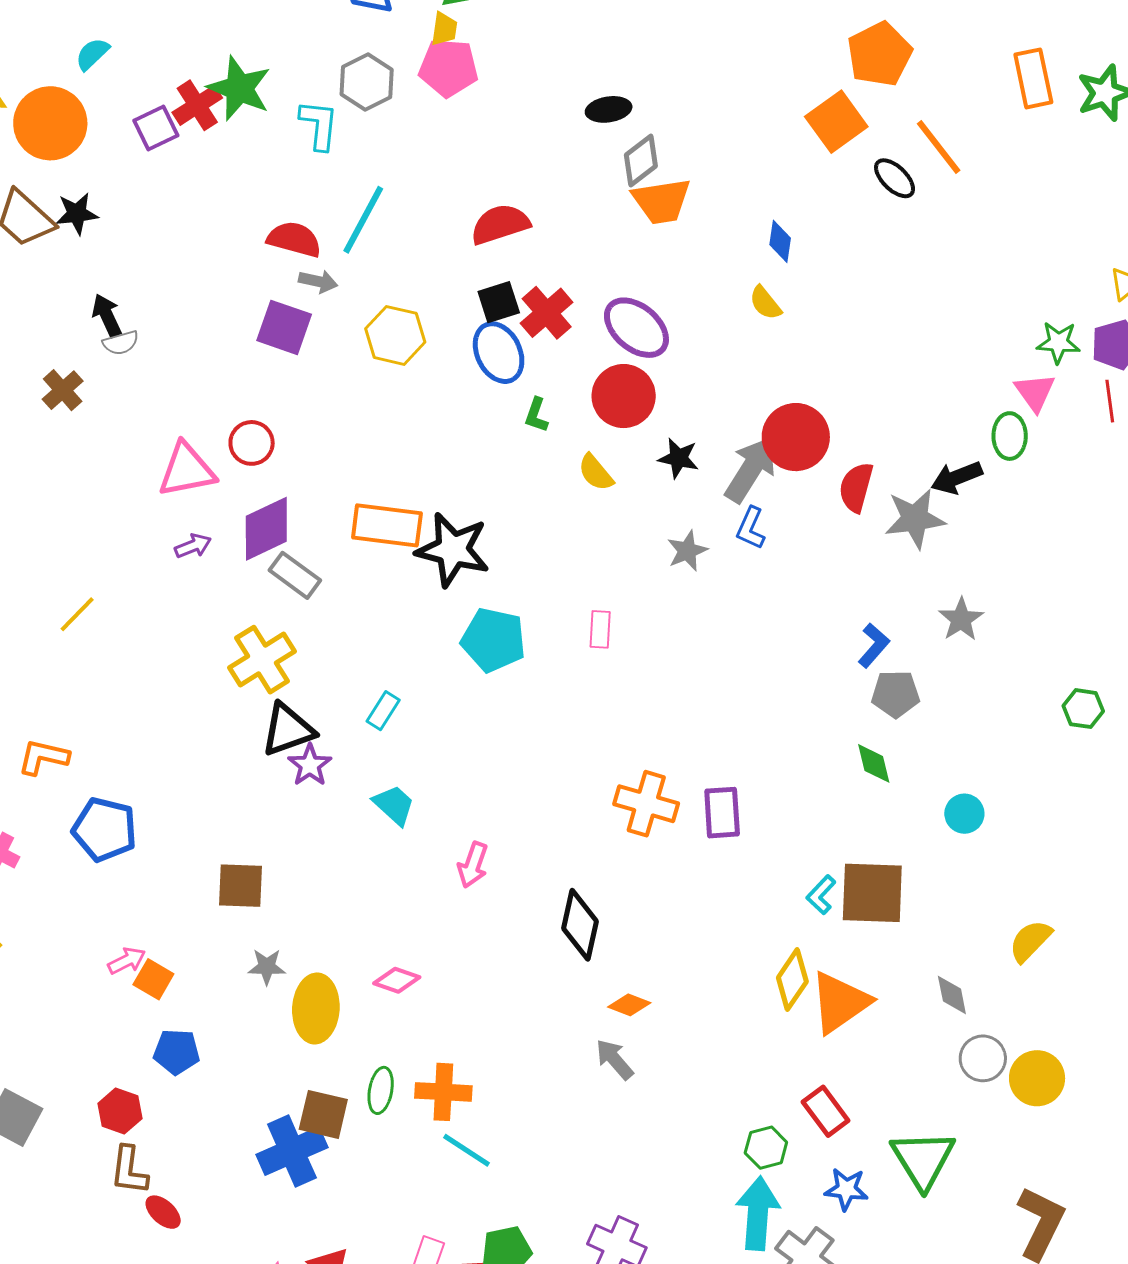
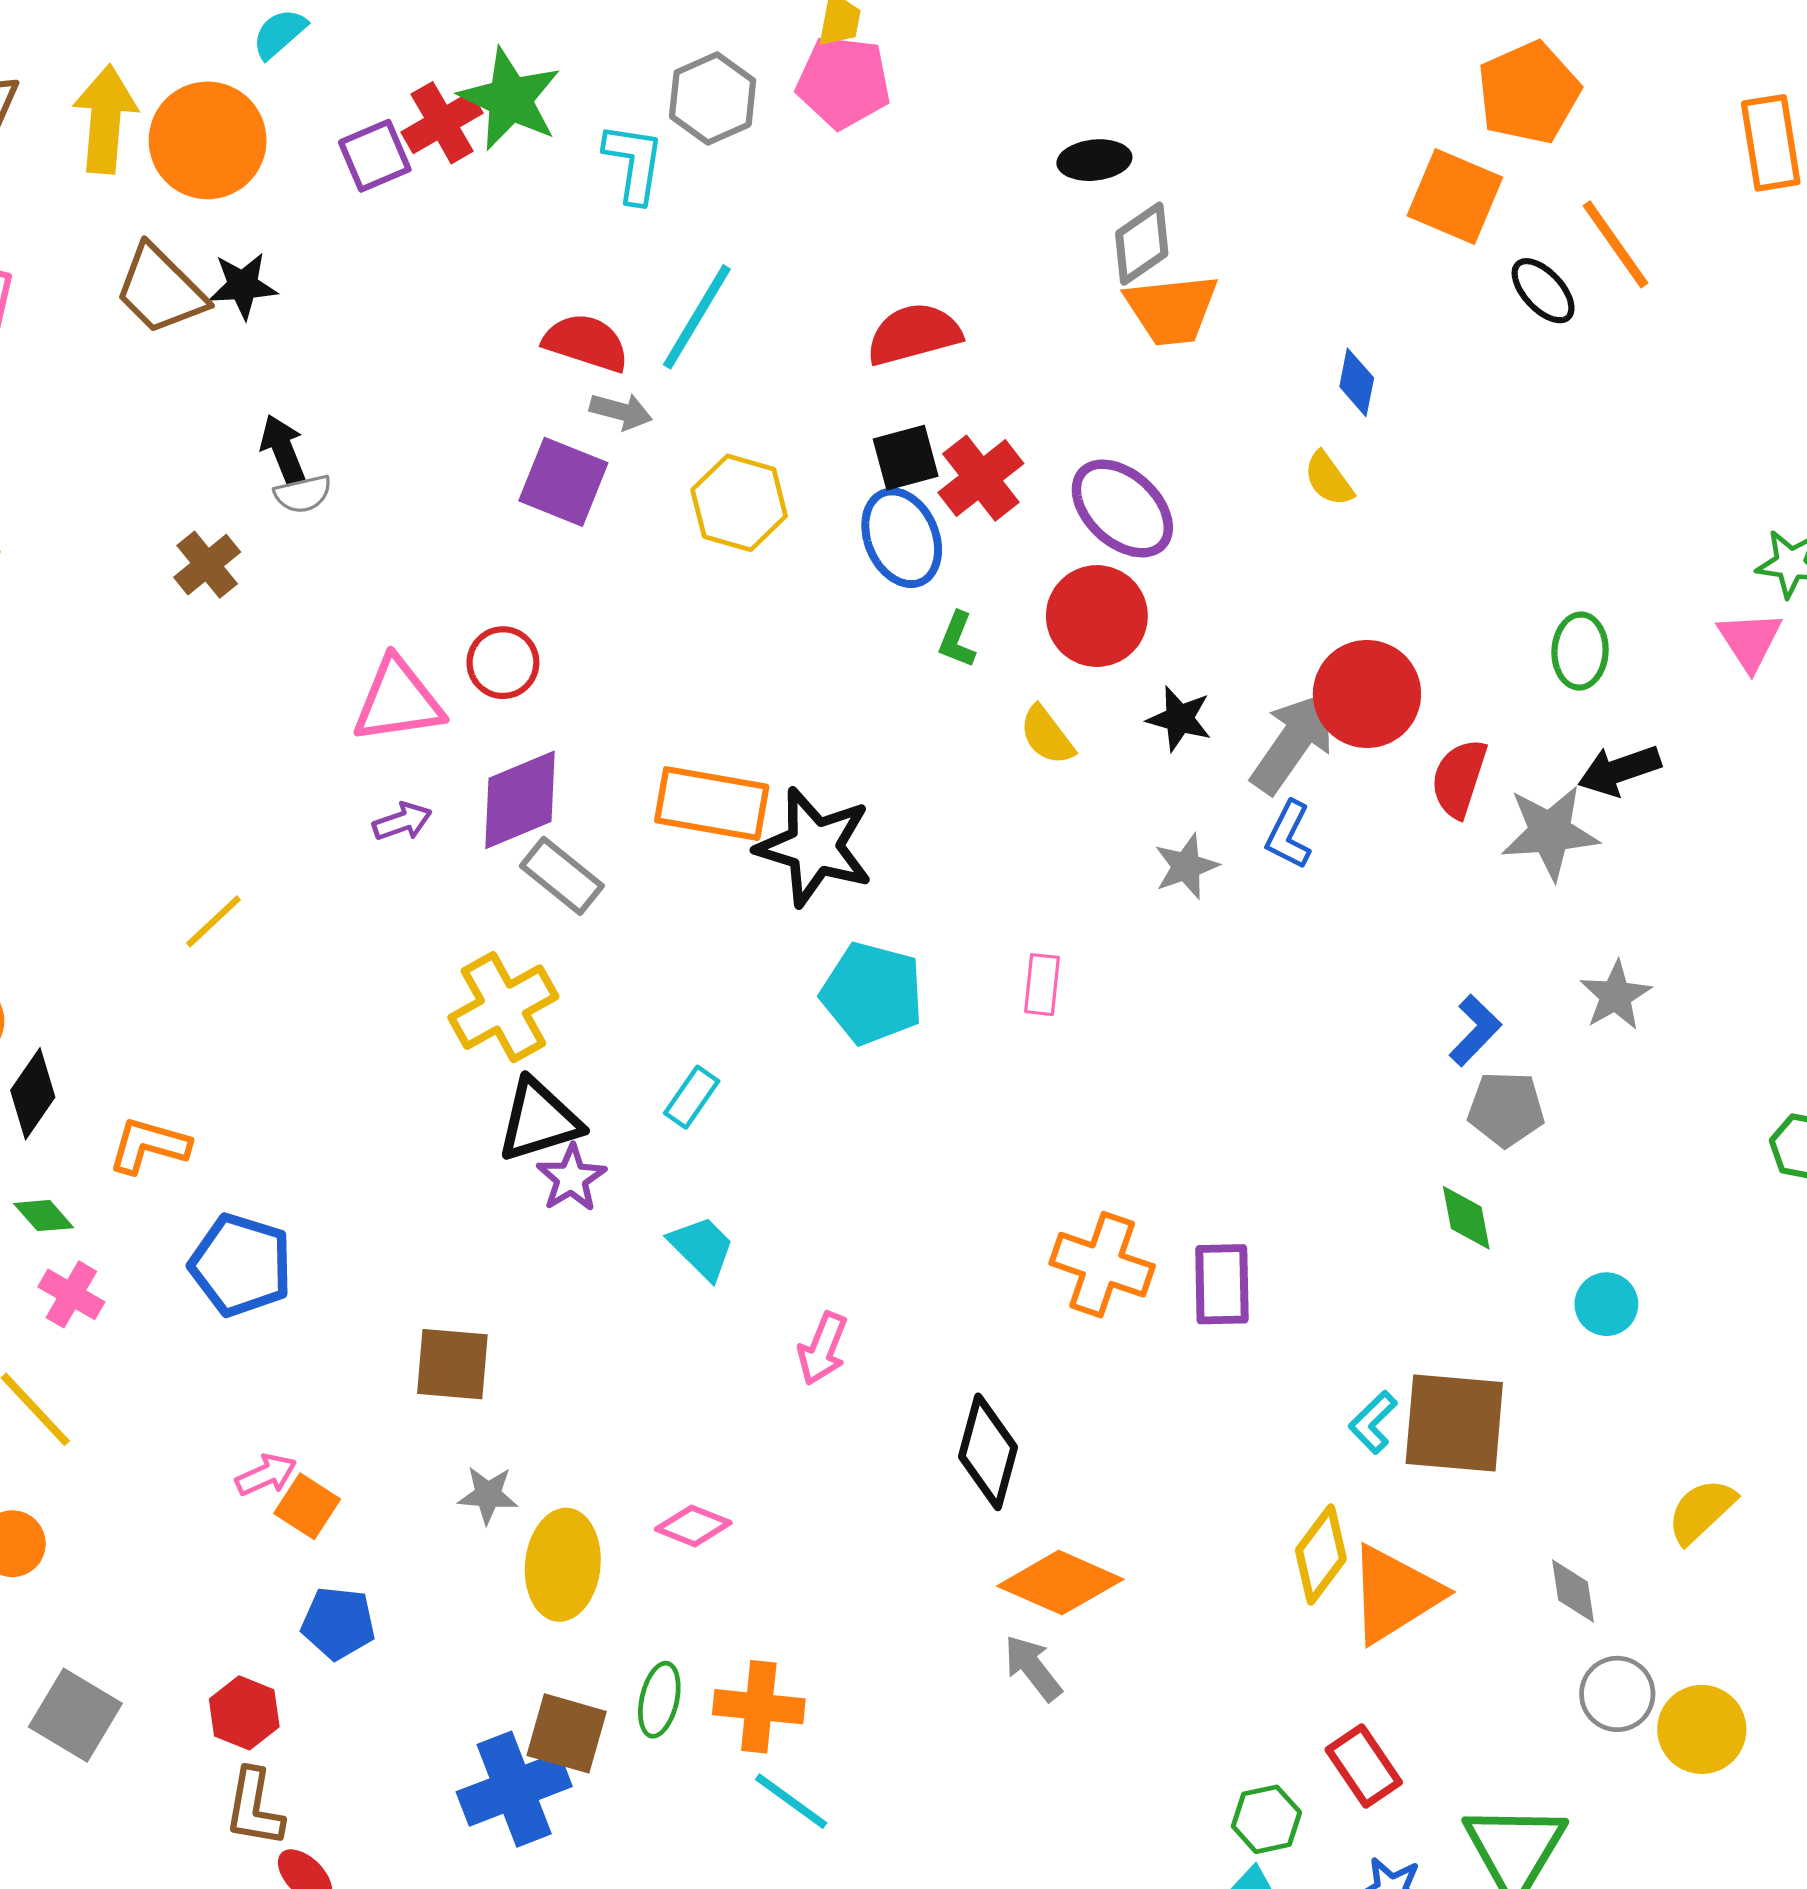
orange square: (836, 122) -> (1455, 197), turned -34
green ellipse: (1010, 436) -> (1580, 651), moved
orange diamond: (629, 1005) -> (1060, 1583), size x1.8

